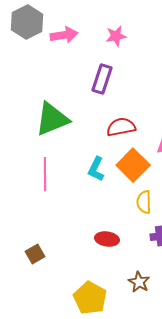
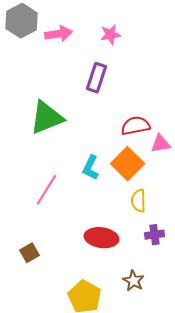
red semicircle: (121, 127) -> (136, 126), moved
pink line: (45, 174) -> (46, 190), moved, turned 32
red ellipse: (107, 239) -> (102, 238), size x1.4

